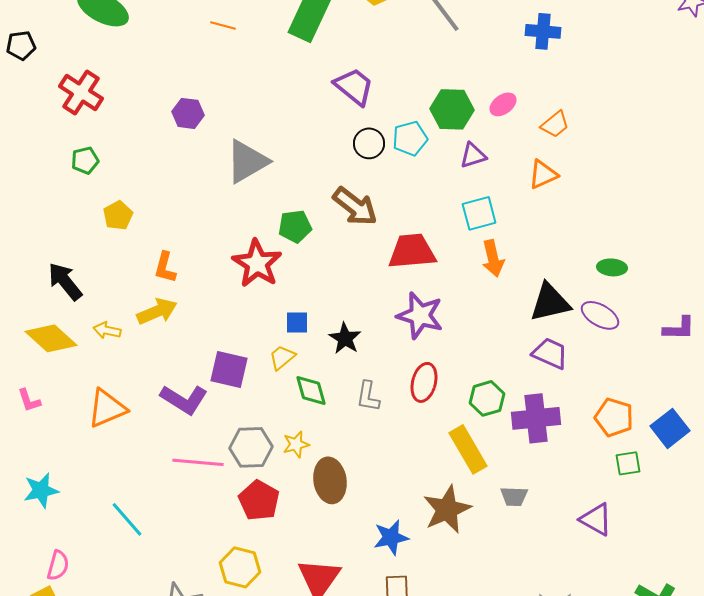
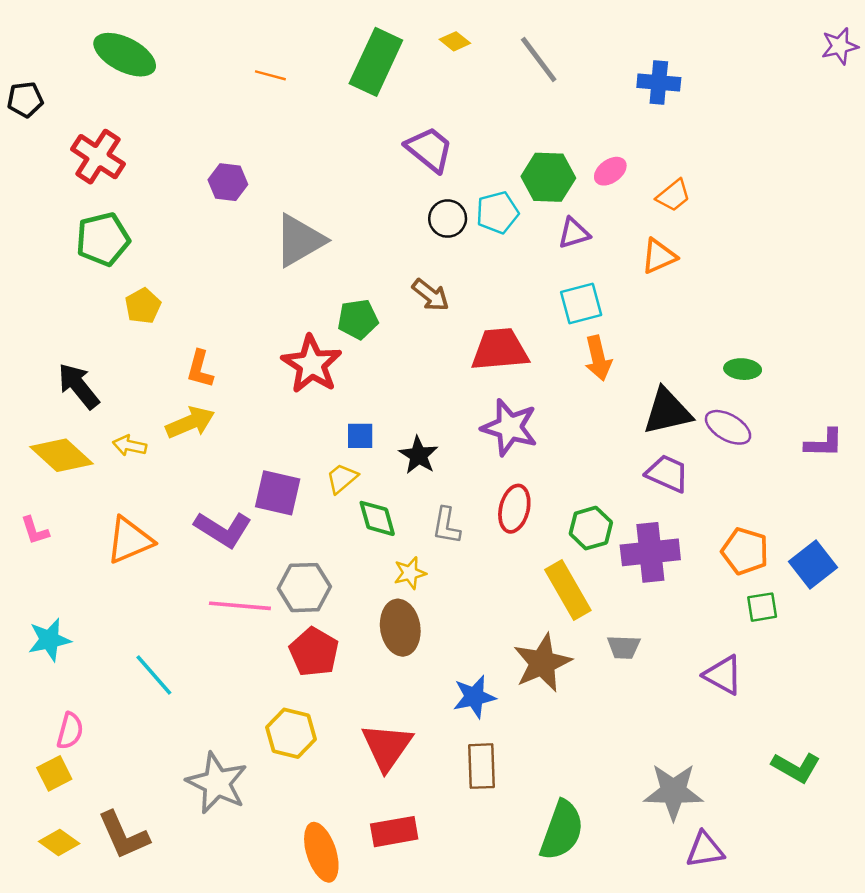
green pentagon: (85, 160) -> (103, 239), size x1.6
brown arrow: (355, 206) -> (431, 295), size x0.7
yellow star: (296, 444) -> (410, 573), moved

